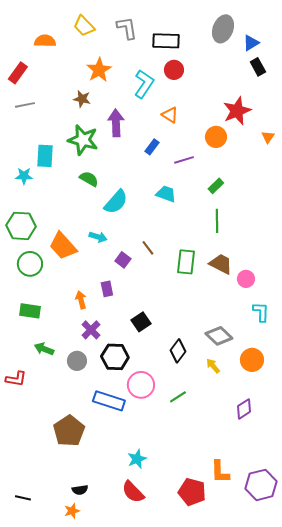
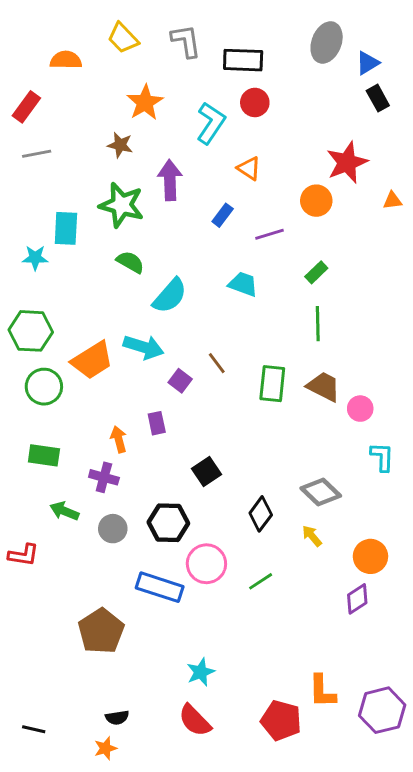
orange triangle: (268, 137) -> (392, 201), turned 48
cyan arrow: (98, 237) -> (144, 347), size x1.5
orange trapezoid: (63, 246) -> (92, 360), turned -80
purple cross: (91, 330) -> (104, 477), moved, turned -30
orange circle: (252, 360) -> (370, 556), moved

